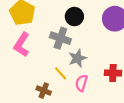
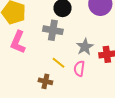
gray star: (77, 58) -> (85, 47), moved

